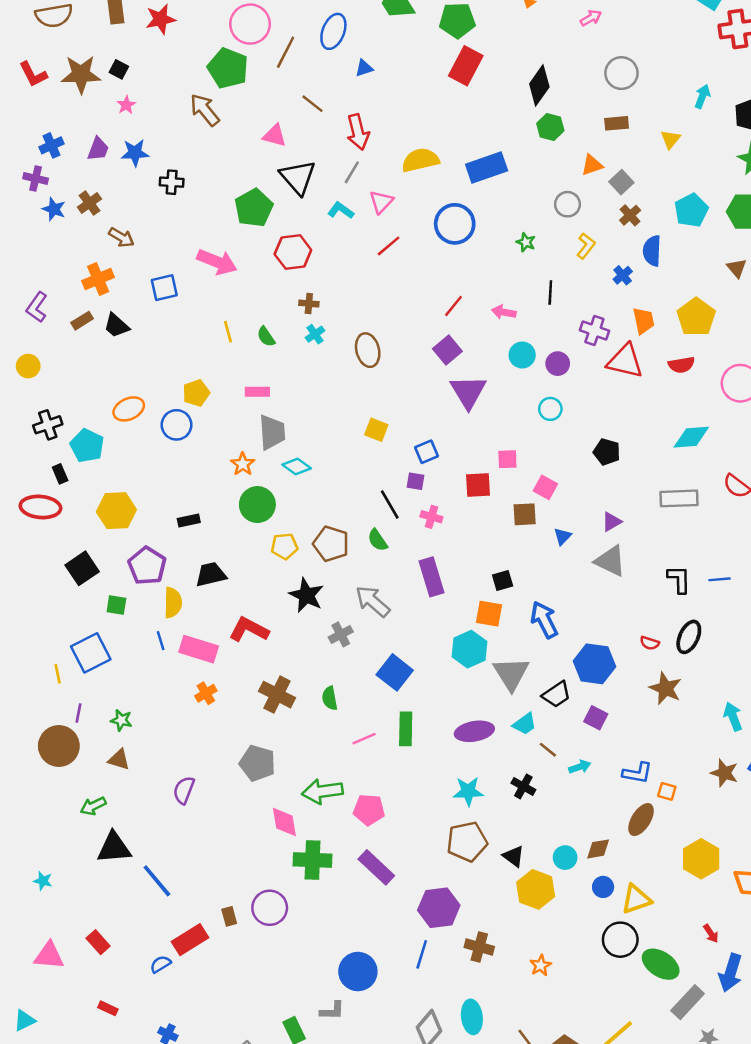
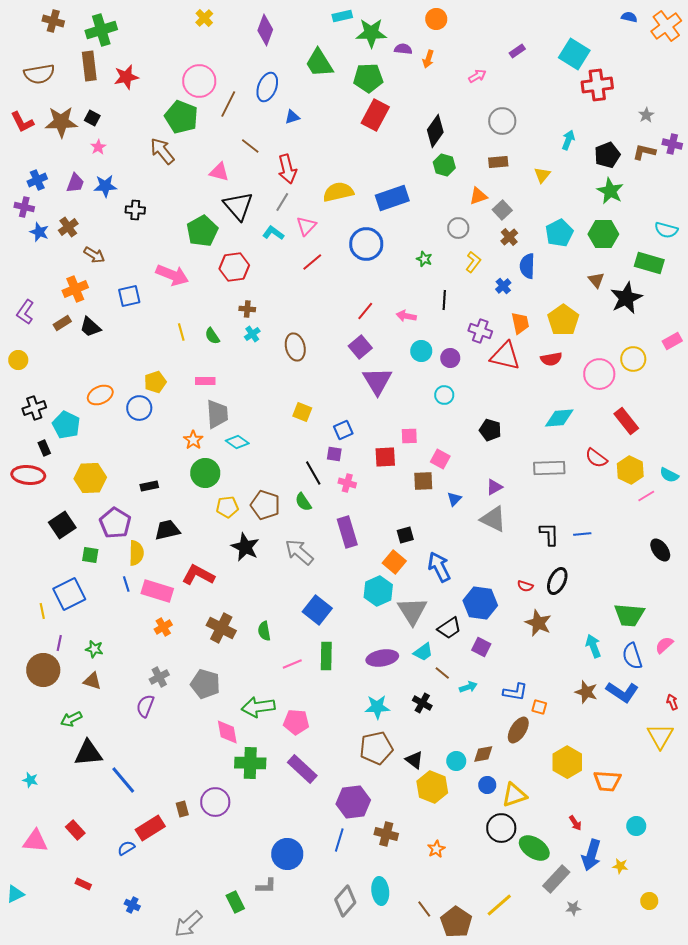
orange square: (489, 614) -> (394, 562), turned 30
gray cross: (341, 634) -> (159, 677), moved

